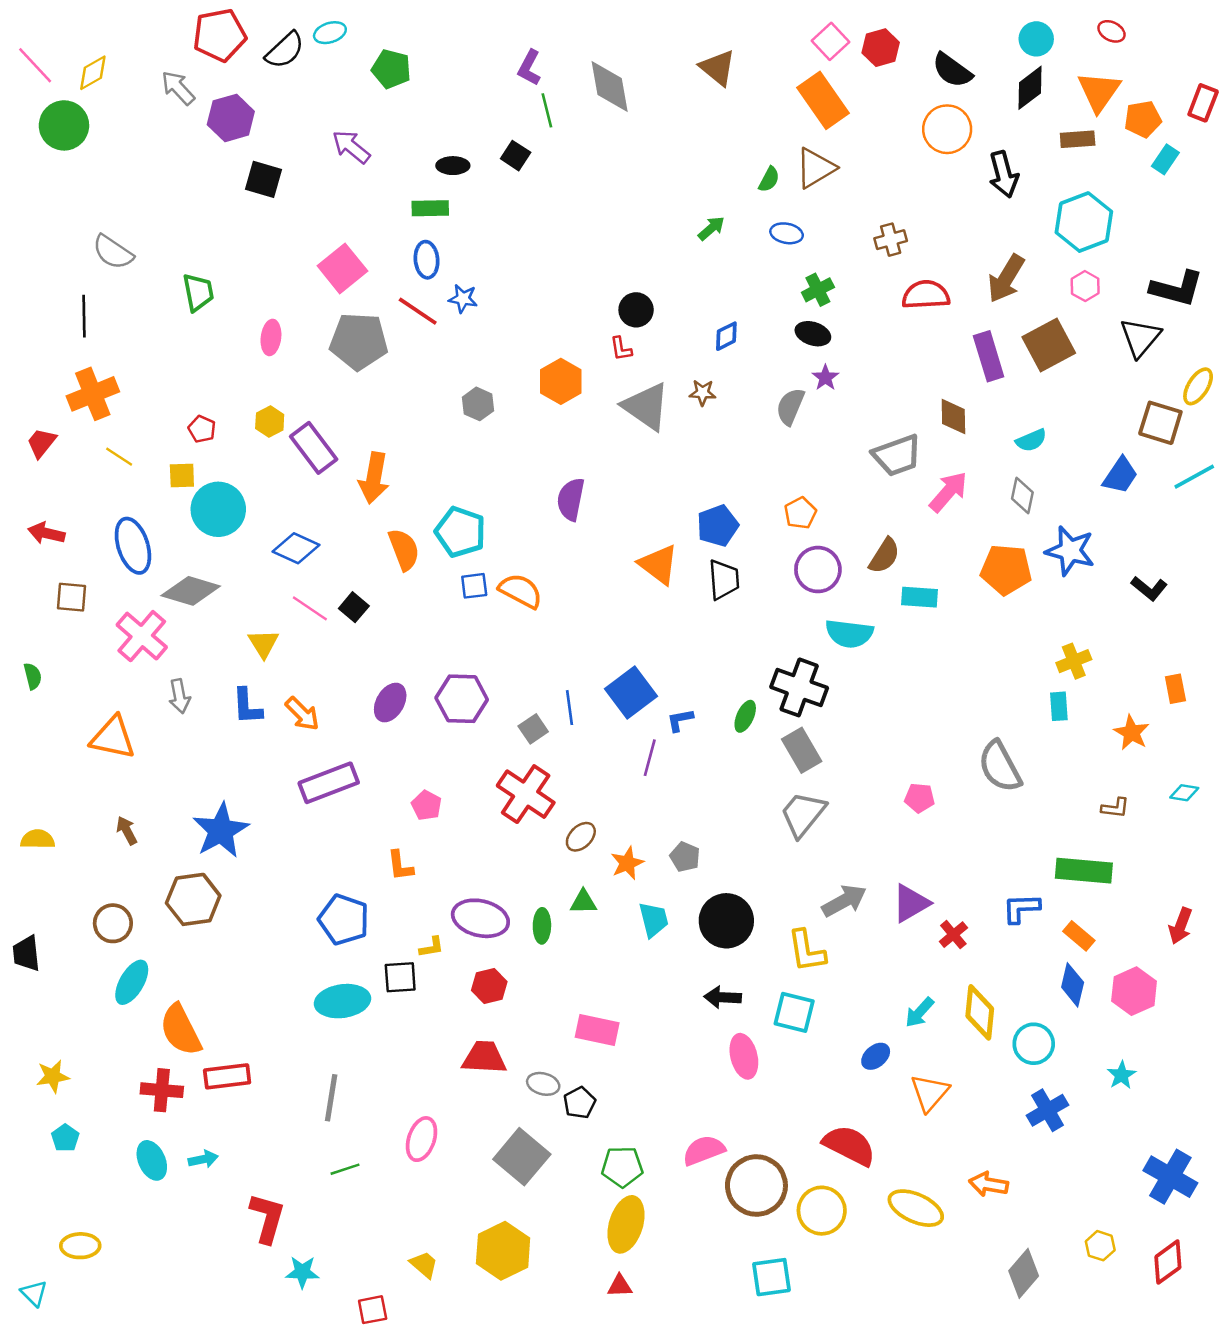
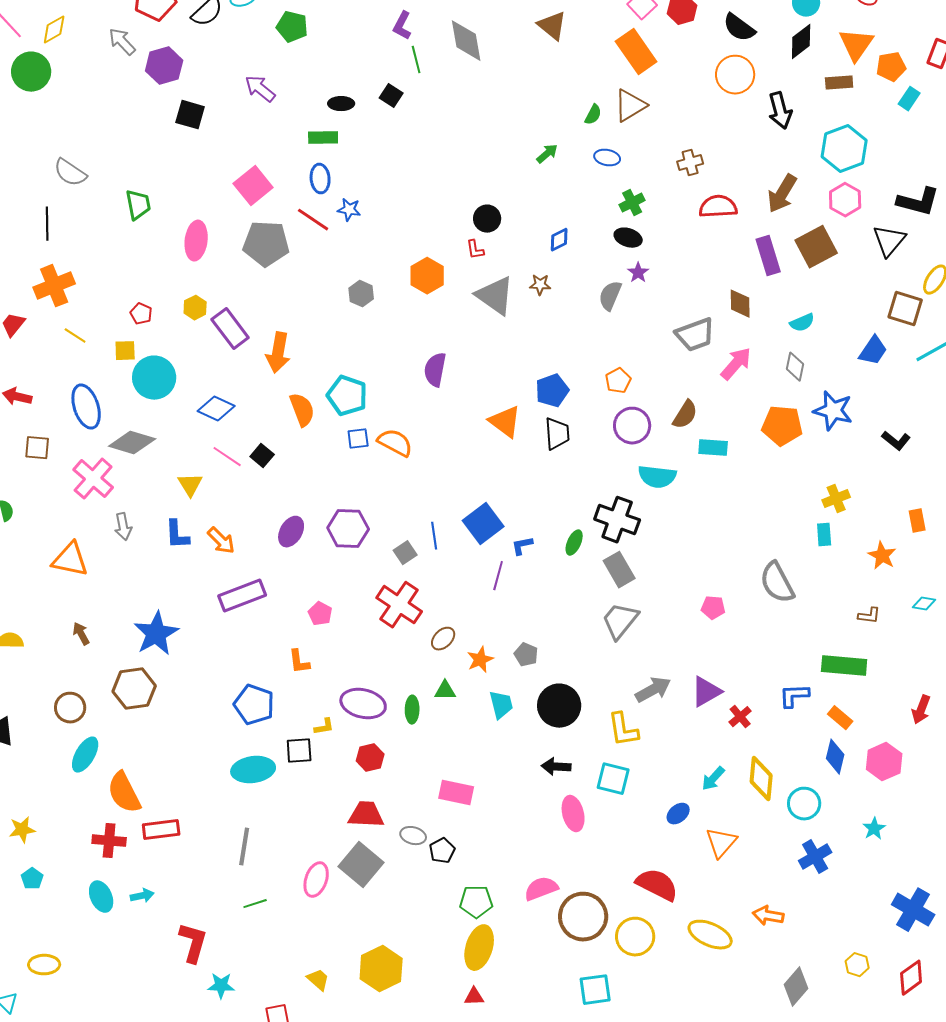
pink hexagon: (1085, 286) -> (845, 200), size x1.4
pink ellipse: (271, 337) -> (196, 241), size x1.4
gray square: (522, 1157) -> (361, 865), moved

